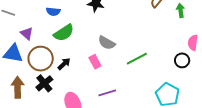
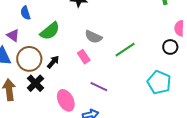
blue semicircle: (53, 12) -> (25, 13), moved, turned 72
purple line: (107, 93) -> (99, 87), turned 48

